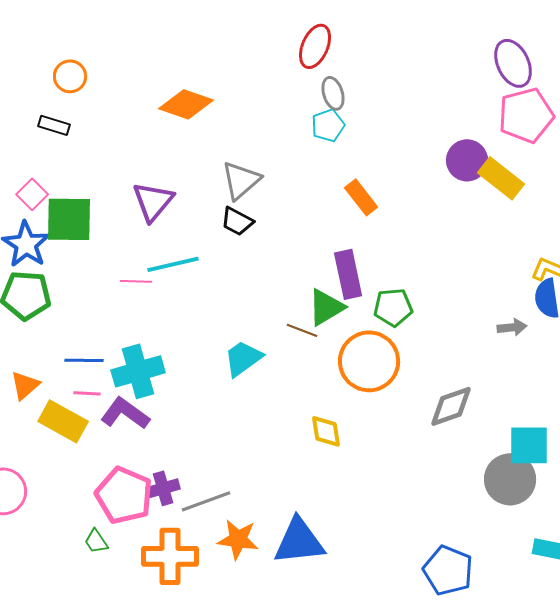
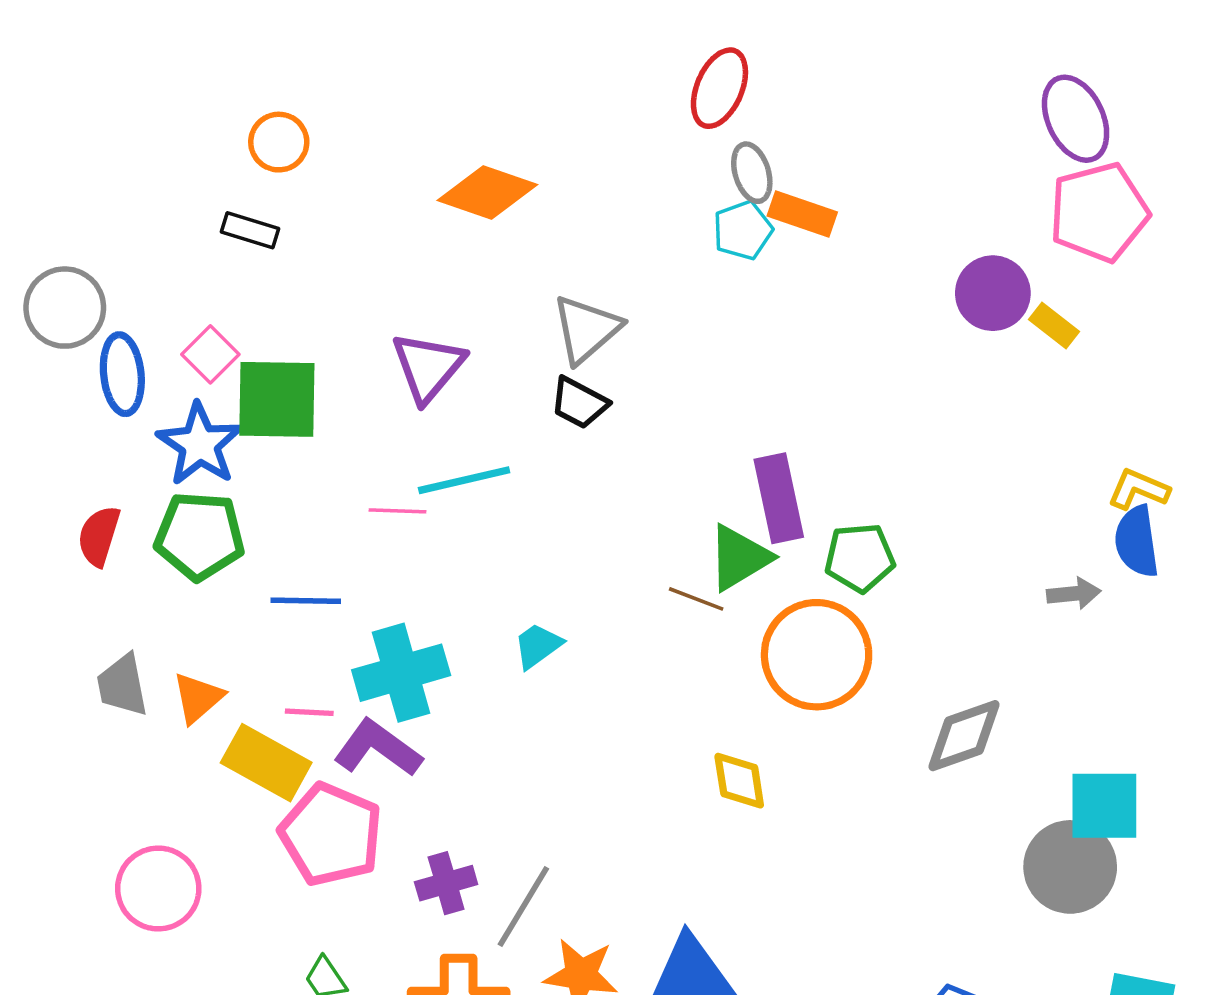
yellow rectangle: (501, 178) -> (1054, 326), size x0.6
orange rectangle: (361, 197) -> (802, 214), moved, turned -33
cyan trapezoid: (243, 358) -> (538, 646), moved, size x0.7
blue line: (84, 360) -> (306, 601), moved
pink pentagon: (124, 495) -> (331, 835), moved
gray line: (206, 501) -> (523, 907), turned -39

